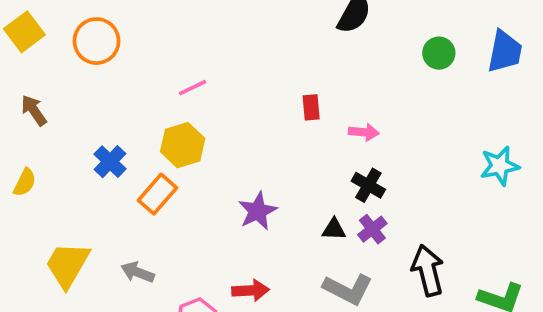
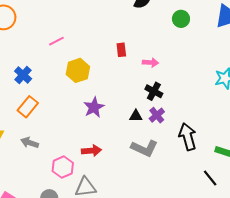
green circle: (439, 53) -> (181, 19), moved
yellow hexagon: (183, 145) -> (78, 70), moved
blue cross: (110, 162) -> (23, 75), moved
orange rectangle: (158, 194) -> (28, 107), moved

